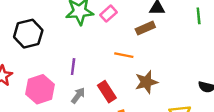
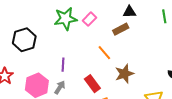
orange line: (124, 55) -> (104, 53), turned 42
gray arrow: (78, 95) -> (60, 87), moved

